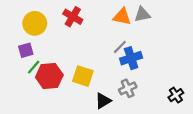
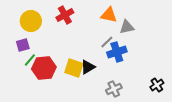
gray triangle: (142, 14) -> (127, 27), moved
red cross: (73, 17) -> (65, 15), turned 30
gray cross: (128, 88) -> (114, 89), moved
black triangle: (103, 101) -> (88, 67), moved

